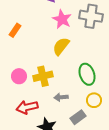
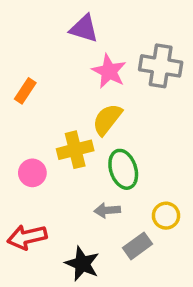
green ellipse: (87, 74) -> (123, 169), moved
yellow cross: (43, 76) -> (75, 150), moved
red arrow: (27, 107) -> (27, 237), moved

